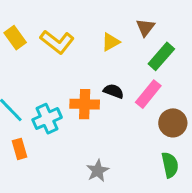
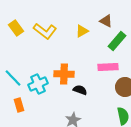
brown triangle: (145, 27) -> (106, 21), turned -40
black semicircle: (114, 91) -> (80, 90), moved
pink rectangle: (148, 94) -> (108, 67), turned 48

